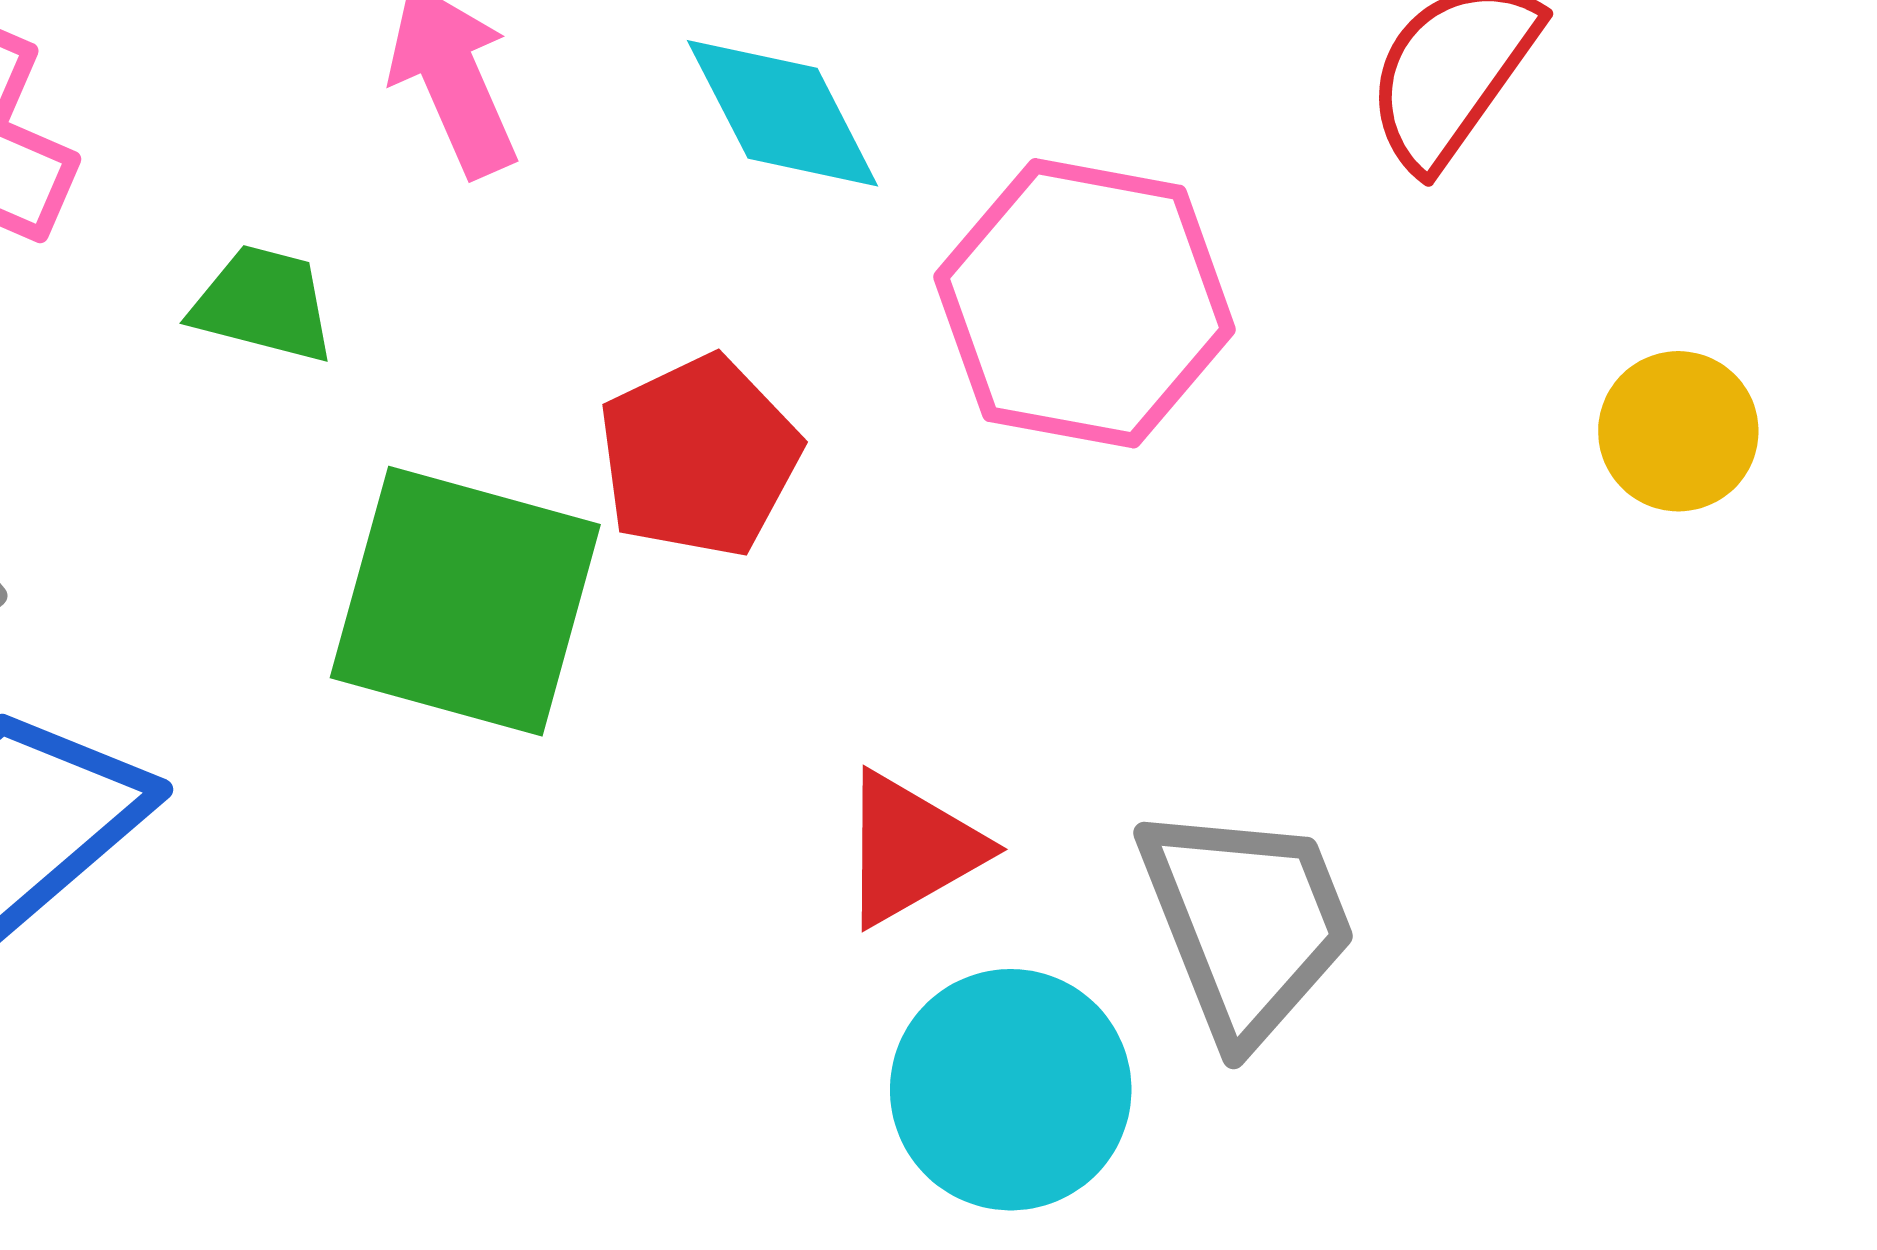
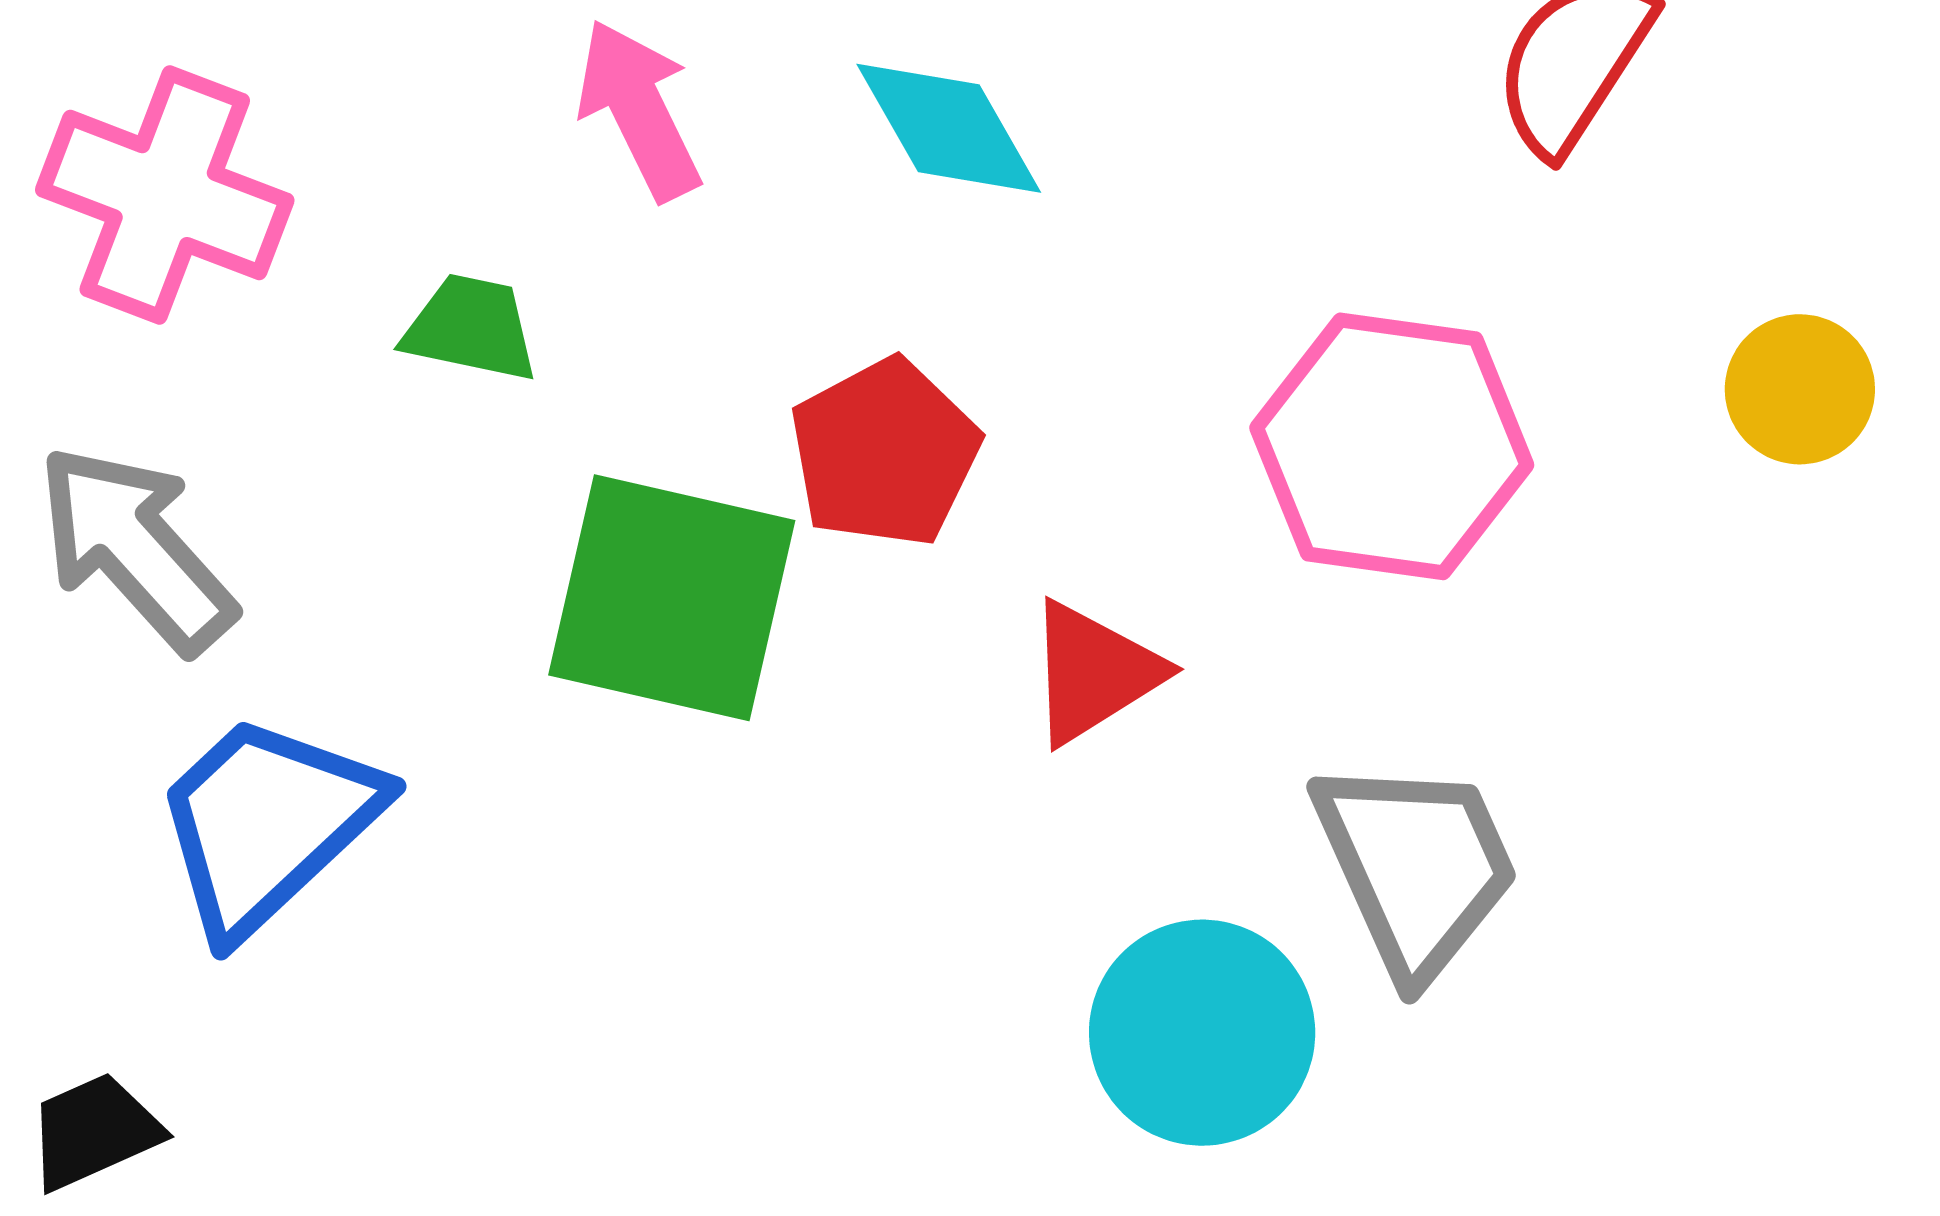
pink hexagon: (1084, 303) -> (1392, 446), moved
red triangle: (911, 849) -> (1094, 672), moved

